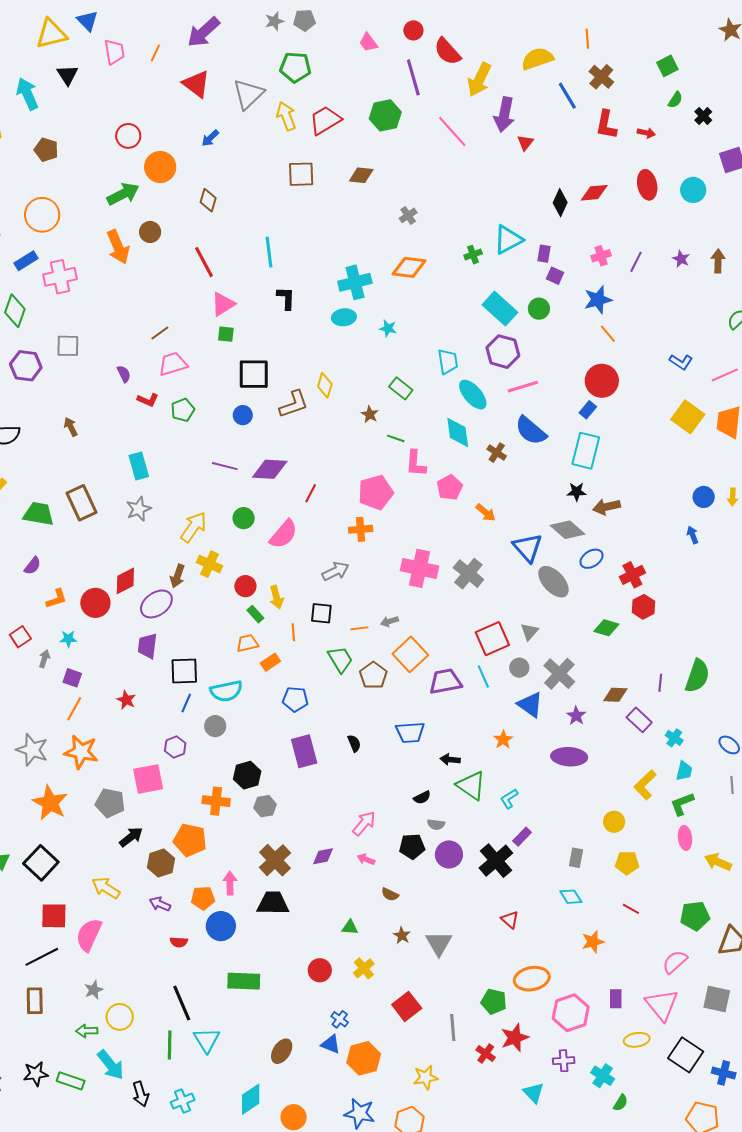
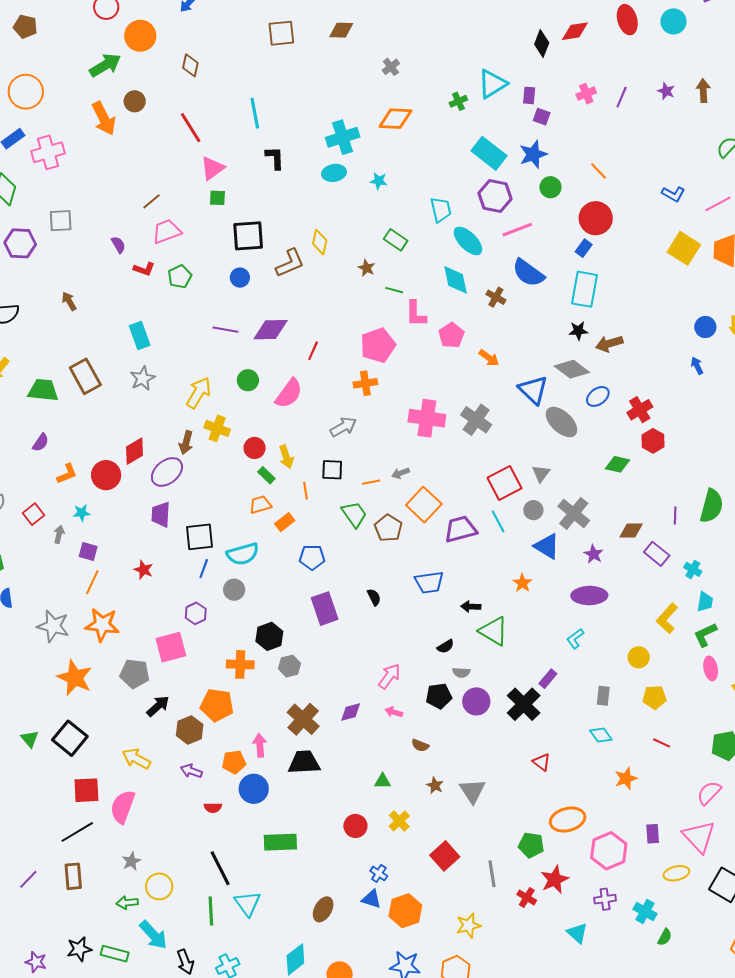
blue star: (598, 300) -> (533, 154), moved
green circle: (539, 309) -> (550, 187), moved
cyan L-shape: (509, 799) -> (575, 639), moved

